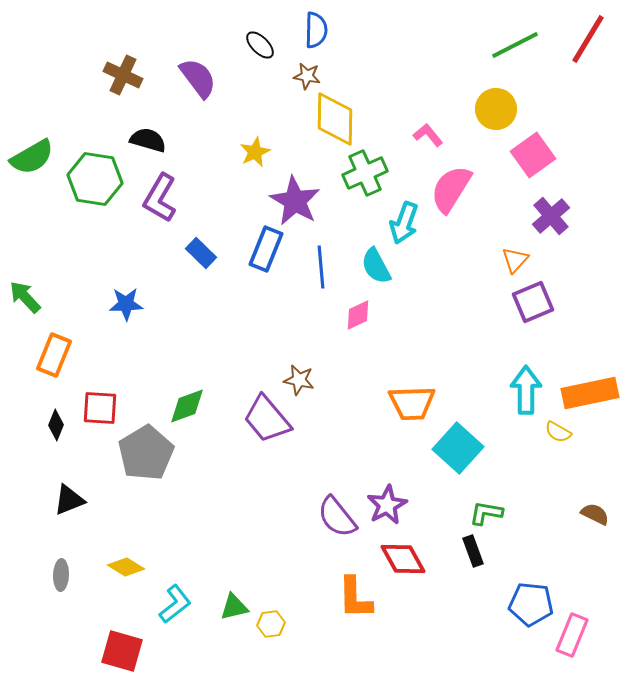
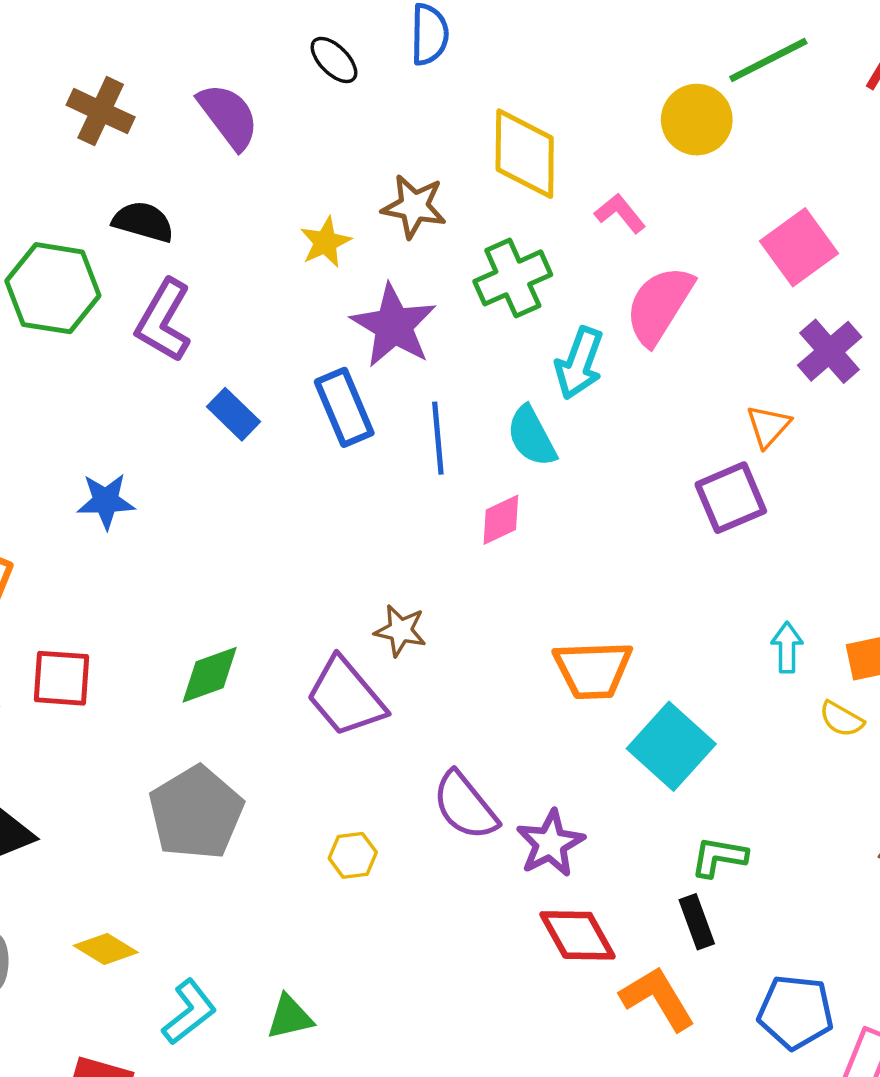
brown star: (307, 76) -> (414, 206), moved, size x1.4
yellow circle: (496, 109) -> (697, 120), moved
yellow diamond: (335, 119) -> (525, 154), moved
blue rectangle: (266, 249) -> (344, 407), turned -45
purple square: (533, 302) -> (731, 498), moved
cyan arrow: (526, 390) -> (787, 648), size x0.6
gray pentagon: (146, 453) -> (196, 813), moved
purple semicircle: (337, 517) -> (465, 806), moved
orange L-shape: (355, 598) -> (658, 998), moved, turned 150
yellow hexagon: (271, 624) -> (353, 855), moved

